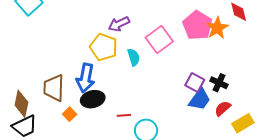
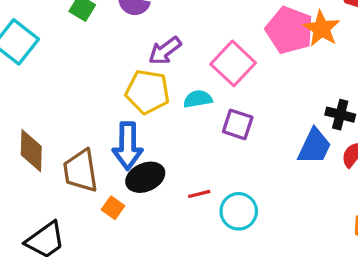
cyan semicircle: (134, 57) -> (198, 99), turned -72
purple square: (195, 82) -> (238, 124), moved
brown diamond: (21, 104) -> (31, 151), moved

